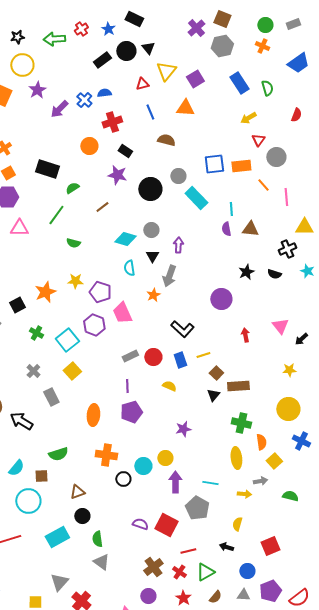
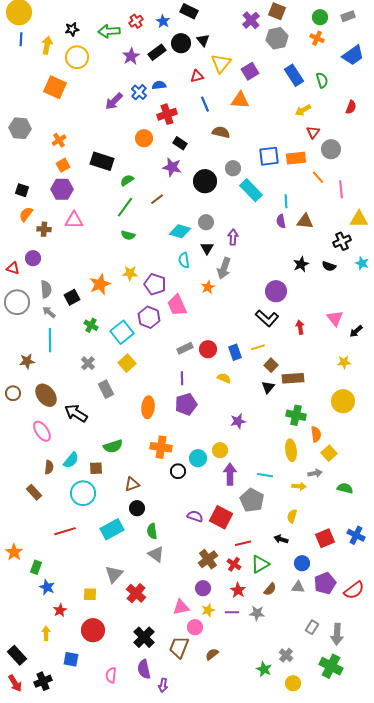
purple star: (37, 90) -> (131, 56), moved
green line: (56, 215) -> (125, 207), moved
black L-shape: (182, 329) -> (267, 318), moved
blue cross: (301, 441) -> (356, 535), moved

